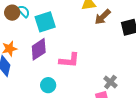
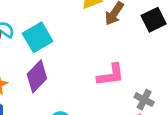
pink L-shape: (69, 60) -> (111, 75), moved

